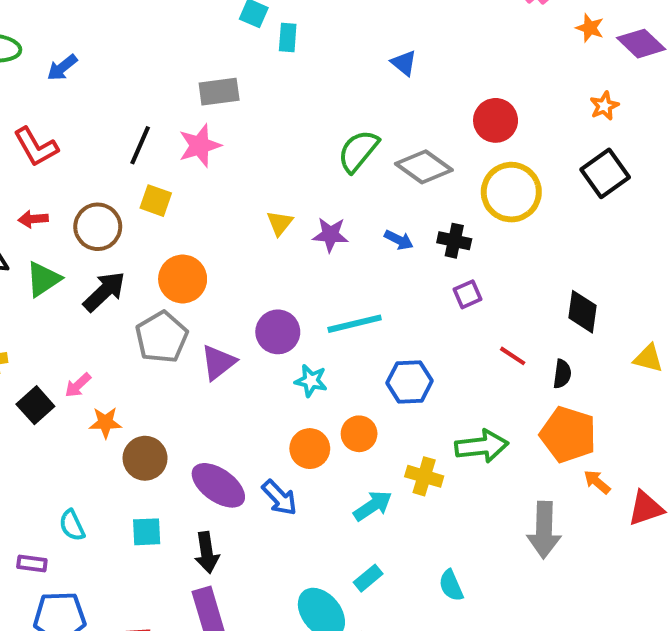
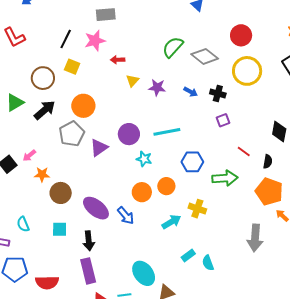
red arrow: (33, 219) -> (118, 60), moved
green arrow: (482, 446) -> (225, 178), moved
cyan rectangle: (368, 578) -> (188, 256), moved

